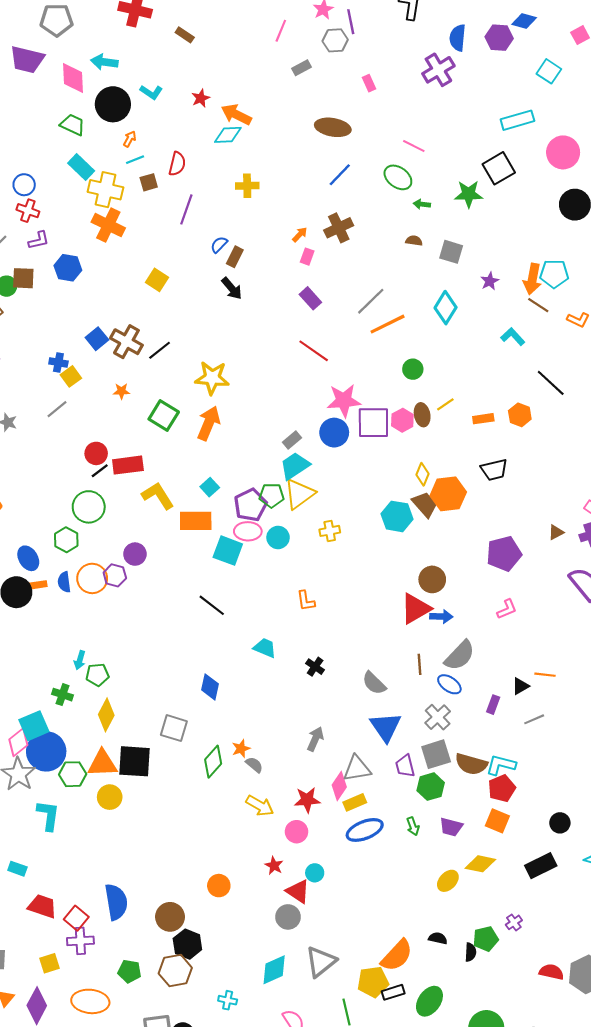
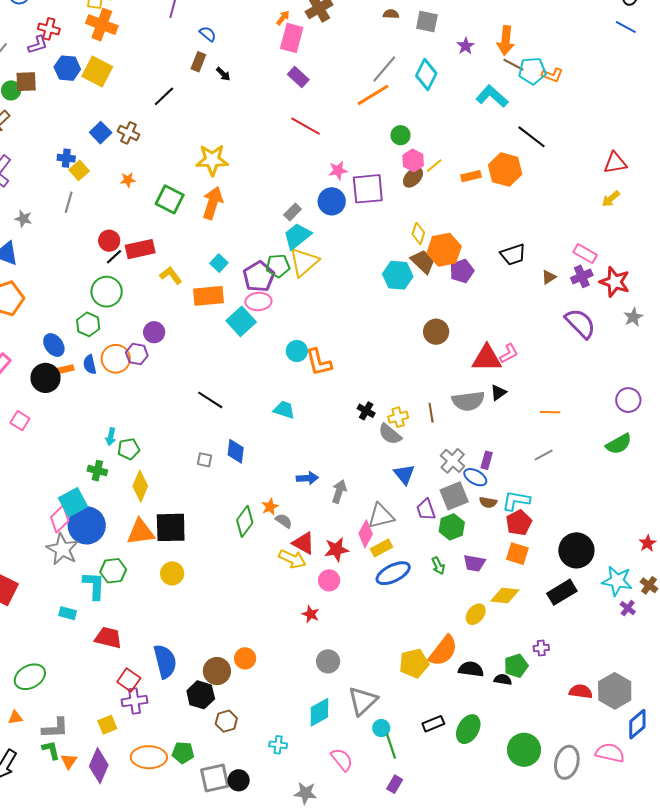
red cross: (28, 211) -> (49, 29), moved
blue semicircle: (219, 245) -> (208, 34), turned 90
brown rectangle: (235, 257) -> (198, 62), moved
pink rectangle: (307, 257) -> (292, 38), size x1.8
cyan pentagon: (554, 274) -> (532, 71), moved
yellow square: (157, 280) -> (97, 72), moved, size x1.4
black arrow: (232, 288) -> (223, 74), size x0.7
gray line: (371, 301) -> (384, 69), moved
cyan L-shape: (513, 337) -> (492, 96), size x1.4
brown cross: (126, 342) -> (129, 133), size x0.7
black line: (160, 350) -> (164, 96), moved
pink star: (344, 401) -> (338, 170), size x0.6
gray line: (57, 409) -> (69, 202), turned -30
brown ellipse: (422, 415) -> (413, 177), turned 60
orange hexagon: (520, 415) -> (505, 170), size x1.5
pink hexagon: (402, 420) -> (413, 160), moved
black trapezoid: (494, 470) -> (513, 255), moved
yellow L-shape: (158, 496) -> (171, 275), size x0.7
yellow cross: (330, 531) -> (398, 417), moved
cyan circle: (278, 537) -> (297, 351), moved
cyan square: (228, 551) -> (241, 321), turned 32
purple pentagon: (504, 554) -> (462, 271), moved, size x0.7
orange L-shape: (306, 601) -> (319, 362), size x1.4
black line: (212, 605) -> (210, 400), moved
red triangle: (415, 609) -> (487, 358), moved, turned 36
blue arrow: (441, 617) -> (307, 478), moved
gray semicircle: (460, 656) -> (468, 401), turned 44
black cross: (315, 667) -> (366, 411), moved
blue ellipse: (449, 684) -> (475, 477), moved
black triangle: (520, 686) -> (498, 392), moved
purple rectangle: (493, 705) -> (487, 460), moved
blue triangle: (386, 727) -> (404, 474), size x0.7
gray square: (174, 728) -> (205, 460), moved, size x0.6
brown semicircle: (471, 764) -> (488, 502), size x0.6
green hexagon: (73, 774) -> (113, 571), moved
yellow circle: (110, 797) -> (172, 573), moved
black circle: (560, 823) -> (576, 550), size x1.8
cyan rectangle: (17, 869) -> (68, 613), moved
cyan circle: (315, 873) -> (381, 728), moved
orange circle: (219, 886) -> (245, 658), moved
red triangle: (298, 891) -> (304, 543), moved
red trapezoid: (42, 906) -> (108, 638), moved
purple cross: (514, 922) -> (541, 648), turned 35
black semicircle: (438, 938) -> (471, 669), size x1.4
black hexagon: (187, 944) -> (201, 695), moved
black semicircle: (471, 952) -> (503, 680), turned -78
orange semicircle: (397, 955) -> (443, 651), moved
green pentagon: (129, 971) -> (183, 753), moved
brown hexagon: (175, 971) -> (226, 721), size x0.7
yellow pentagon: (373, 982) -> (414, 663), moved

